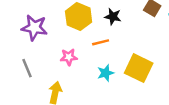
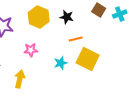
orange line: (101, 42) -> (76, 39), moved

